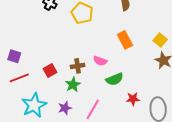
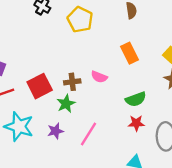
red square: (50, 71) -> (40, 86), size x1.5
green semicircle: (115, 79) -> (136, 99), moved
cyan star: (34, 105) -> (19, 126), turned -30

